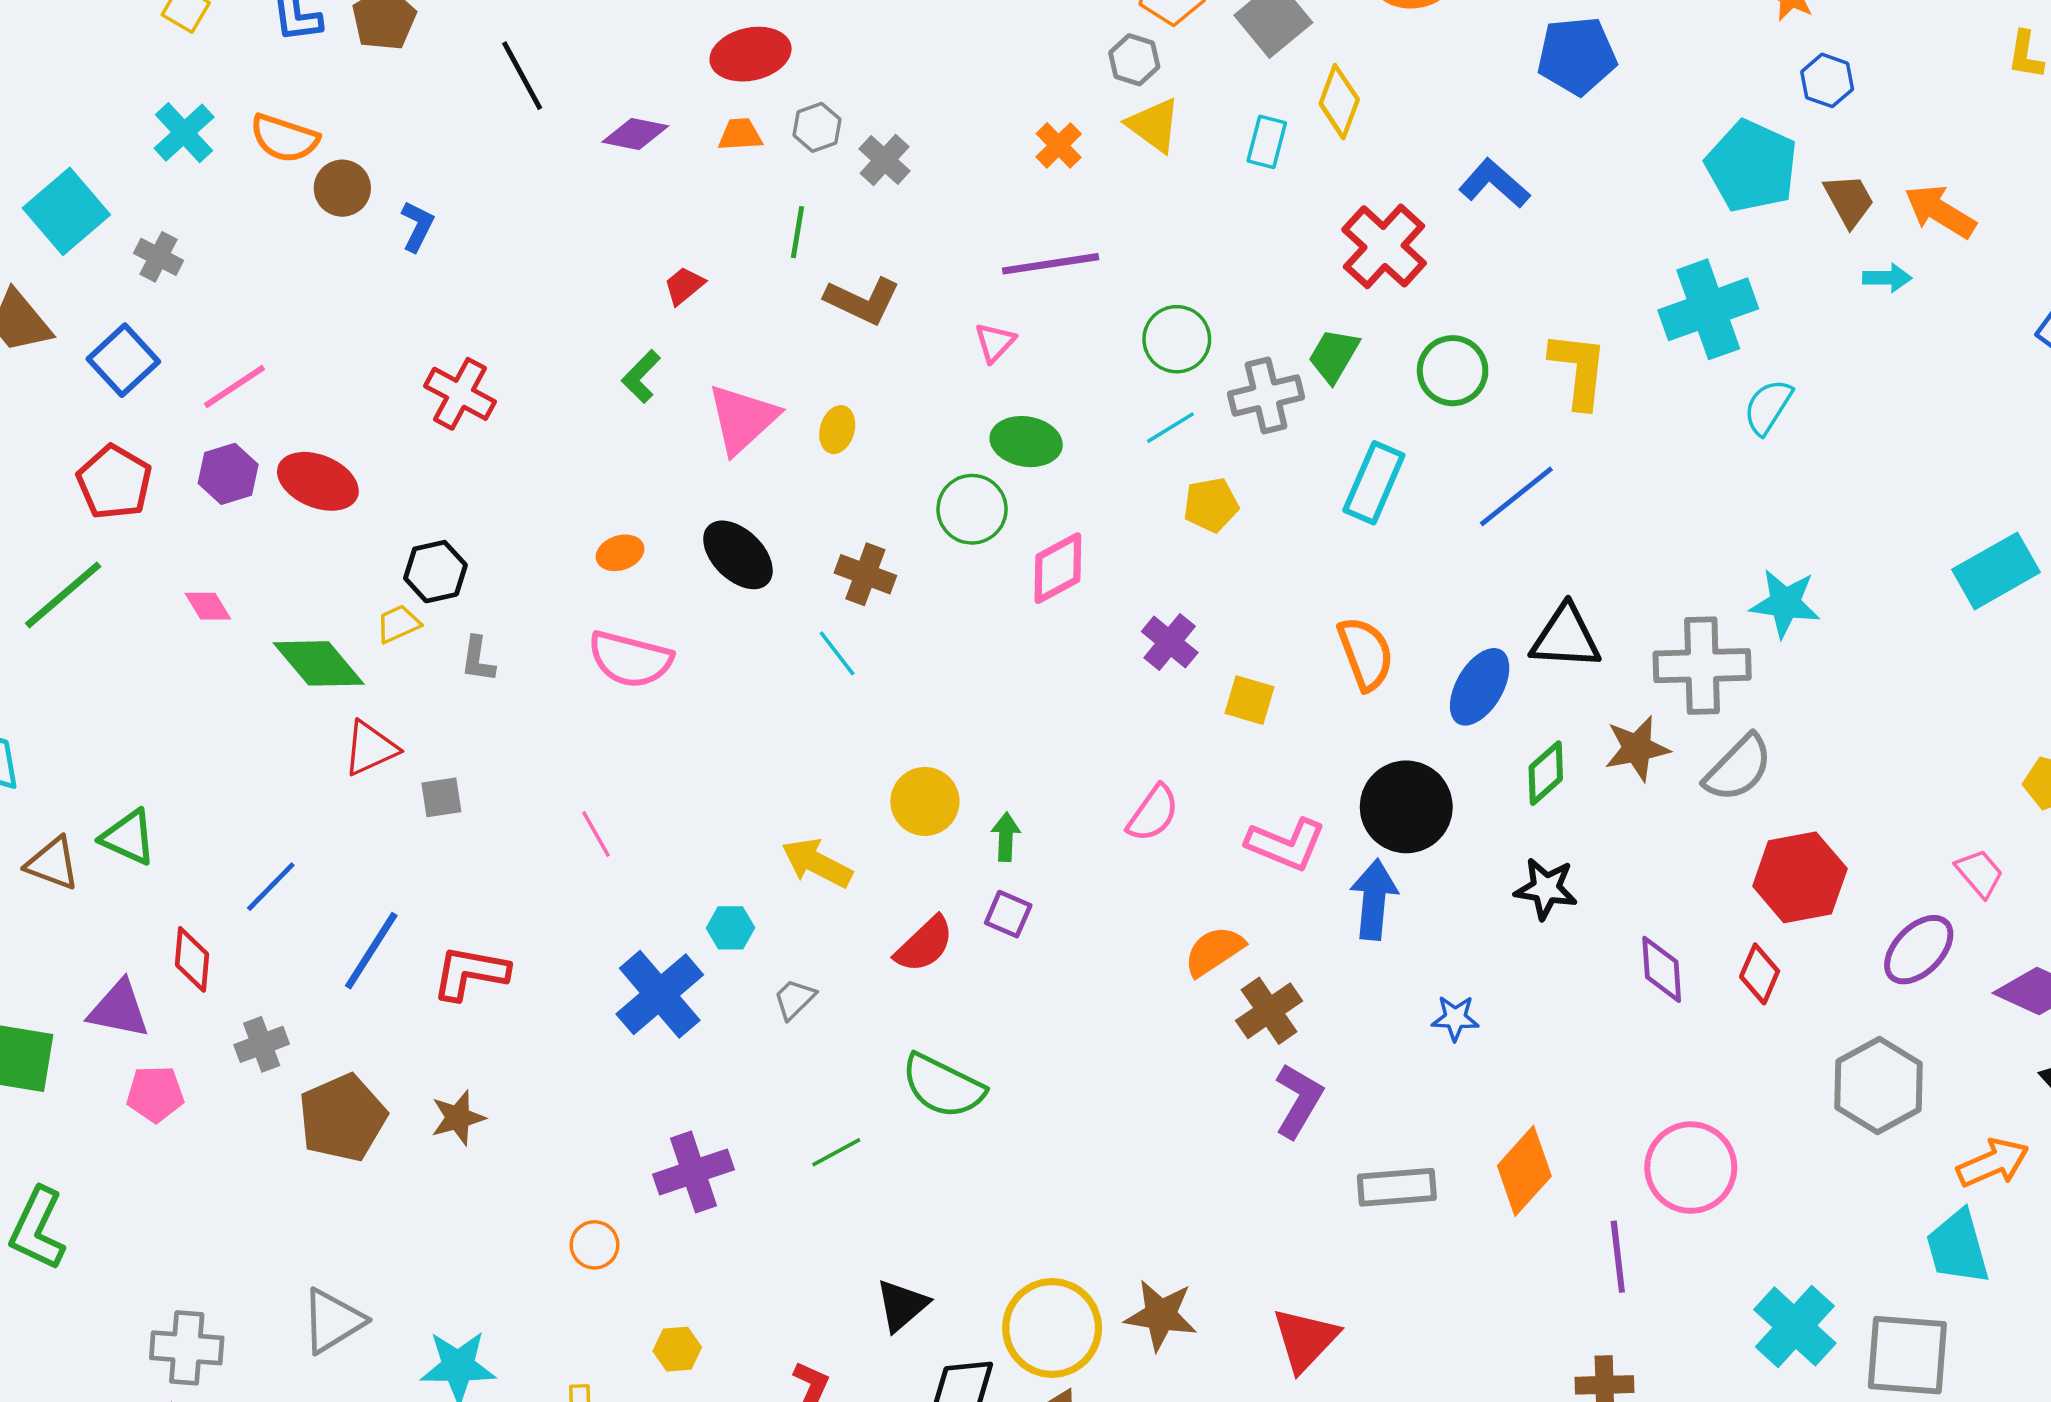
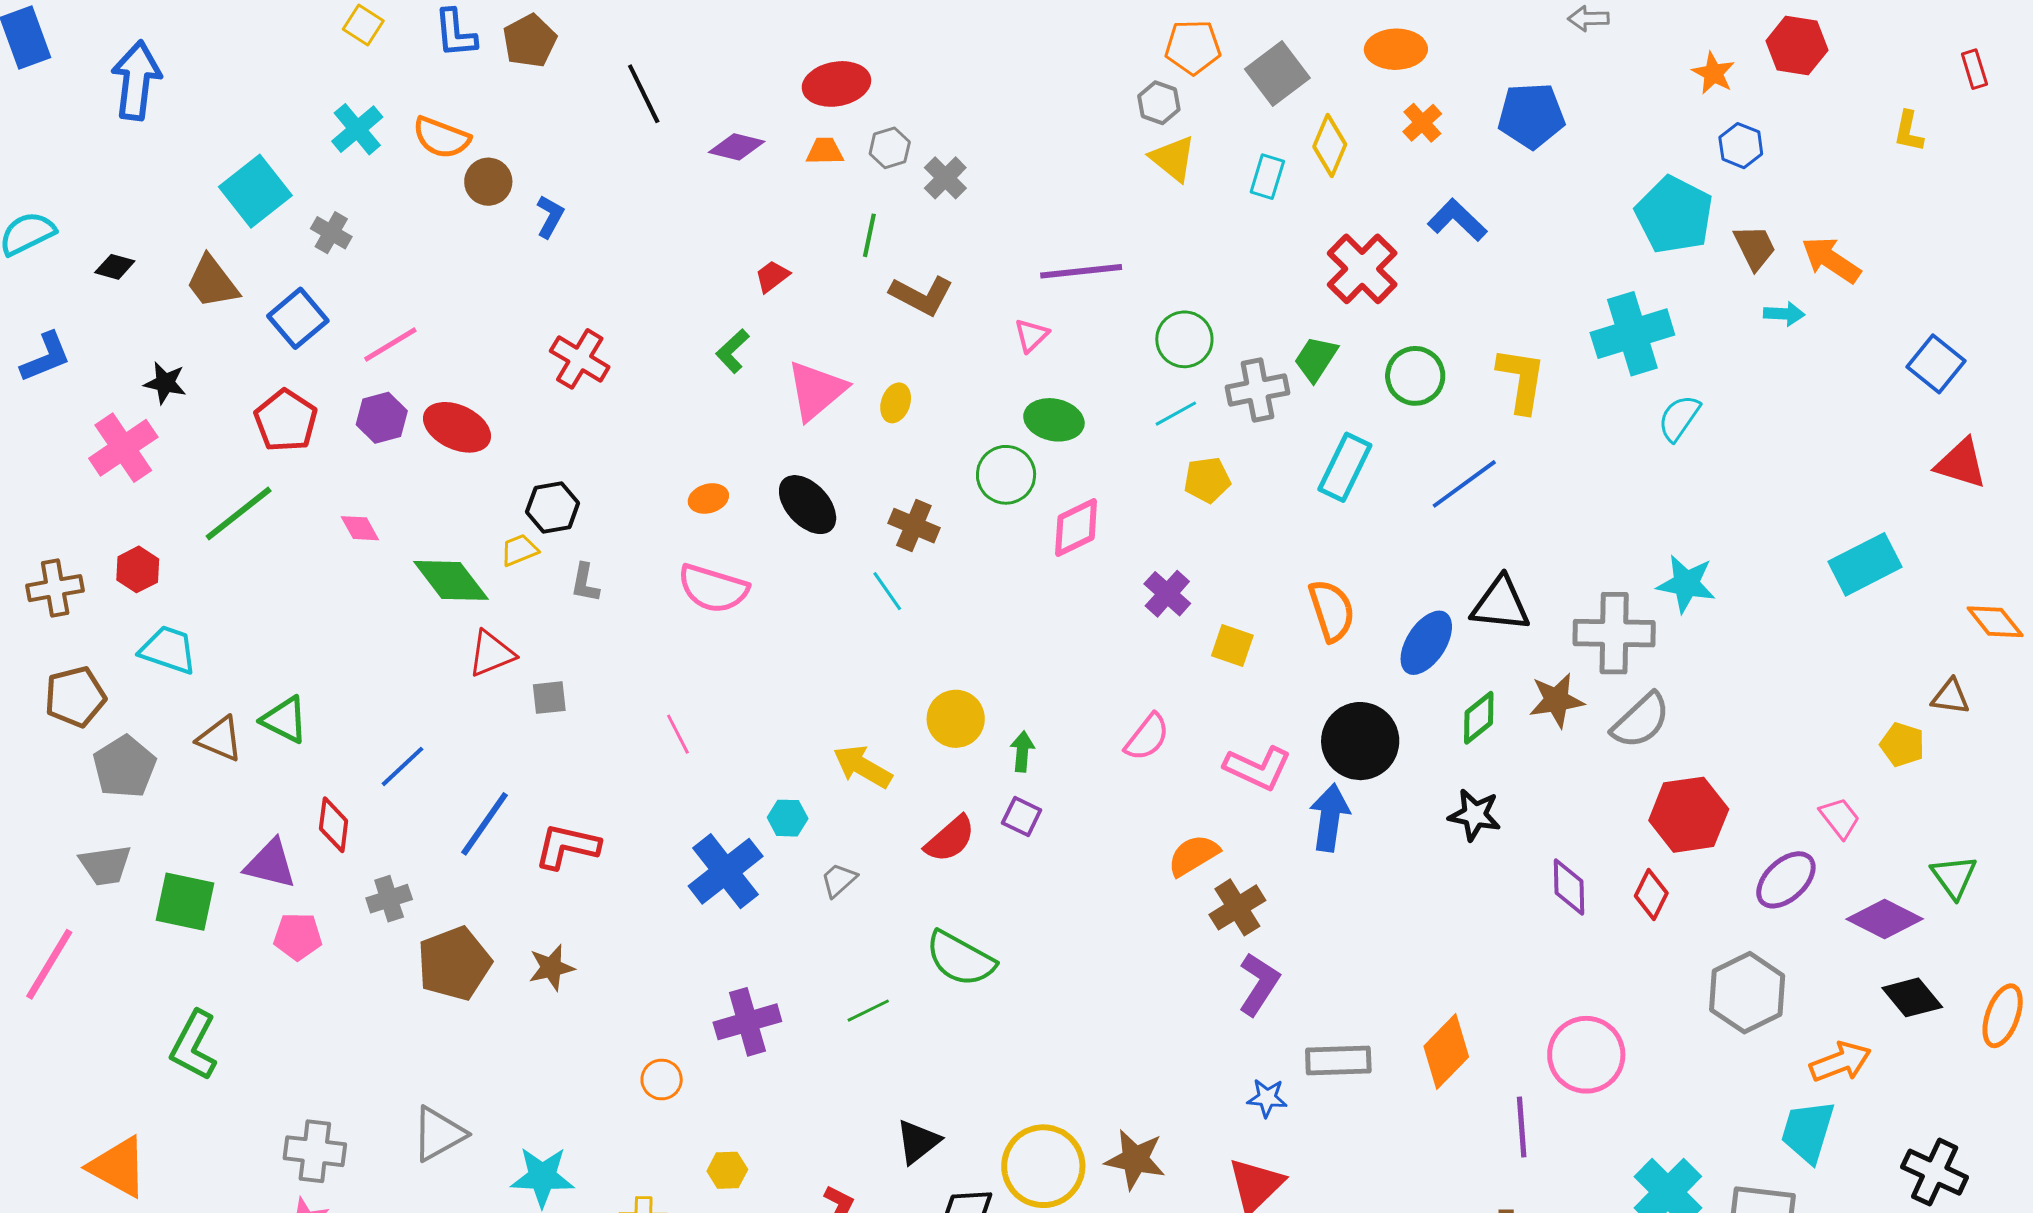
orange cross: (1059, 145) -> (1422, 123), moved
blue star: (1455, 1018) -> (1267, 1098), moved
cyan trapezoid: (1958, 1247) -> (1808, 1132), turned 30

